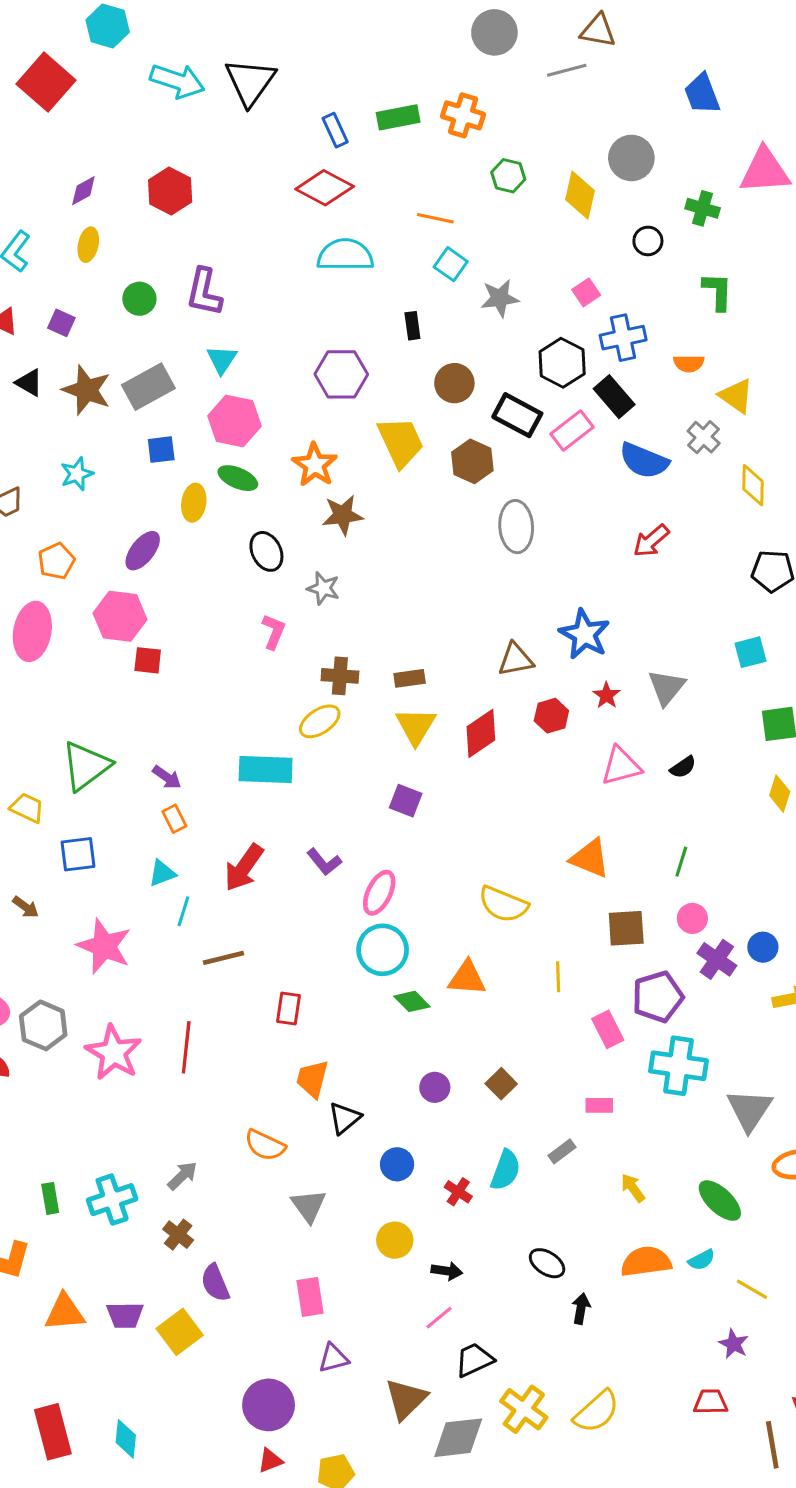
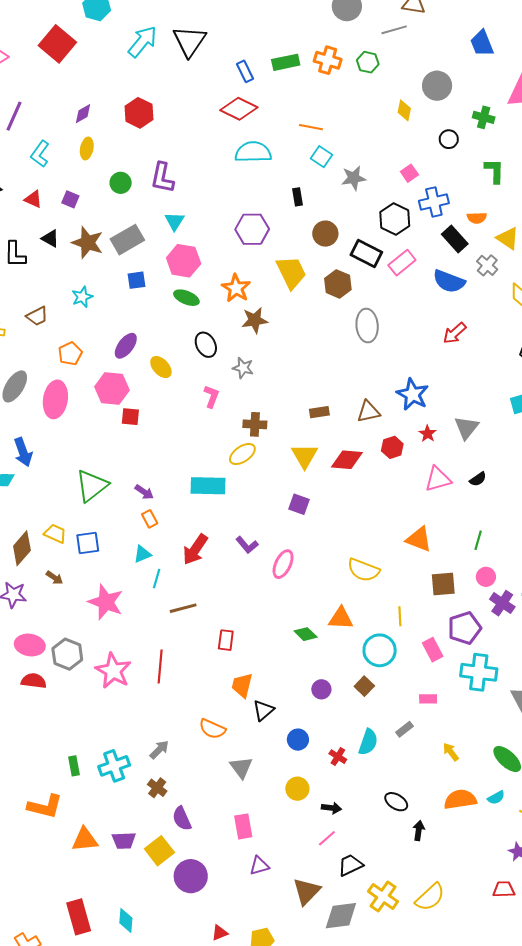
cyan arrow: (177, 81) -> (142, 42), turned -68
green hexagon: (508, 176) -> (368, 62), moved
yellow diamond: (580, 195) -> (404, 110), size x0.7
black rectangle: (614, 397) -> (455, 239), moved
yellow ellipse: (194, 503) -> (161, 367), moved, turned -50
brown rectangle: (410, 678) -> (319, 412), moved
red diamond: (481, 733) -> (347, 460), turned 40
yellow trapezoid: (27, 808) -> (55, 534), moved
cyan circle: (383, 950) -> (380, 650), moved
purple circle: (269, 1405) -> (191, 876), moved

